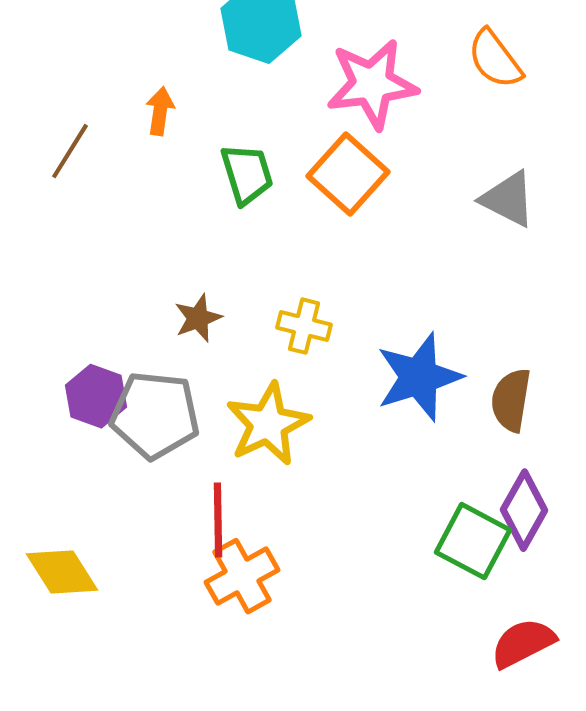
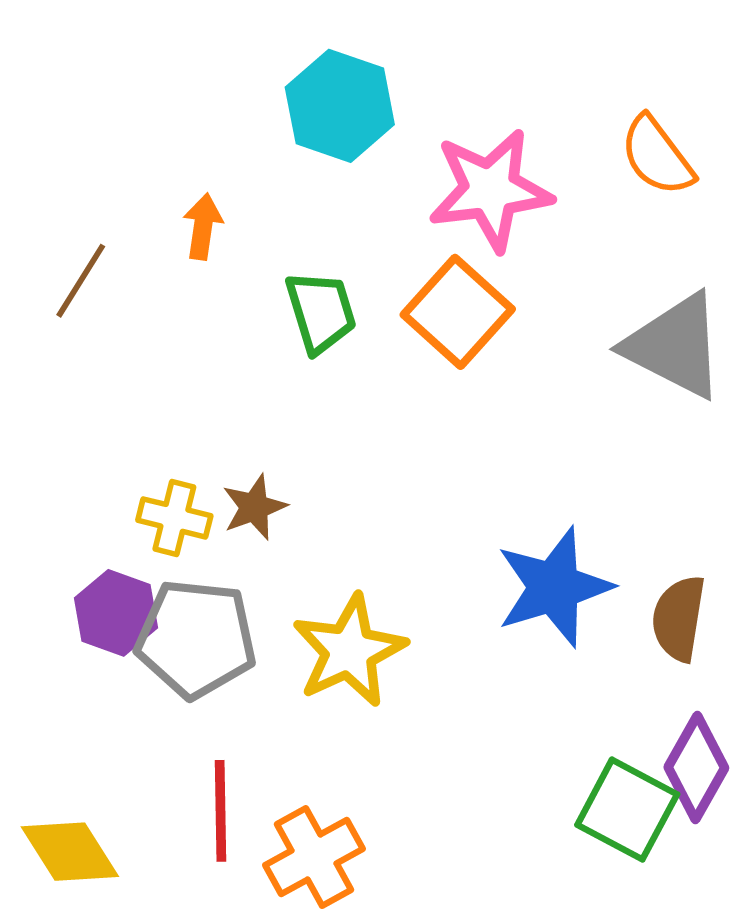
gray triangle: (508, 199) -> (675, 346), size x1.4
yellow cross: (304, 326) -> (174, 518), moved
red line: (218, 520) -> (220, 811), moved

